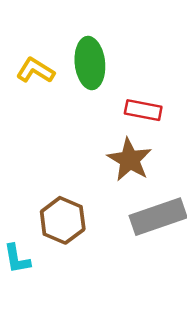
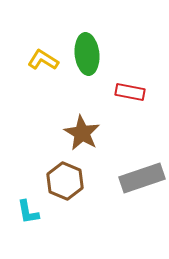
brown star: (130, 160) -> (82, 133), moved

